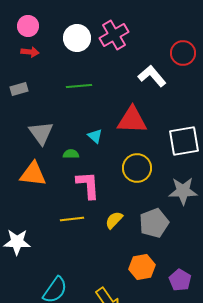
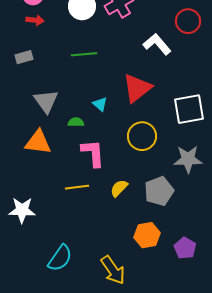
red triangle: (132, 120) -> (137, 88), turned -40

